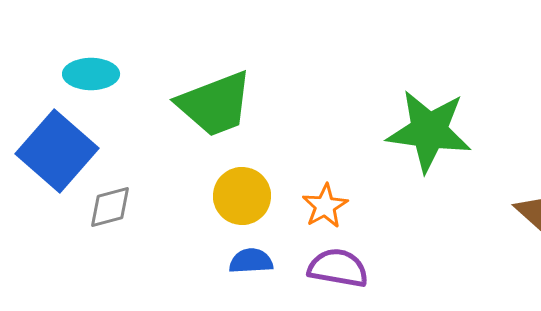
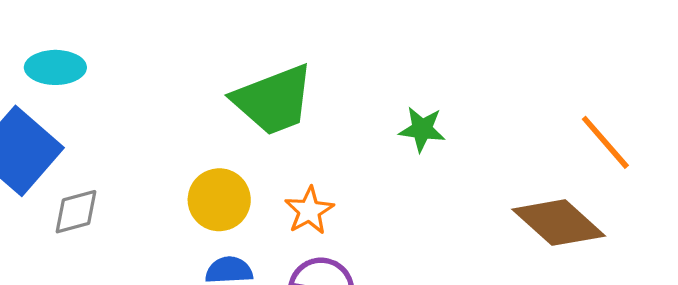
green trapezoid: (215, 104) -> (273, 100), moved
green star: (429, 131) -> (422, 129), size x0.5

